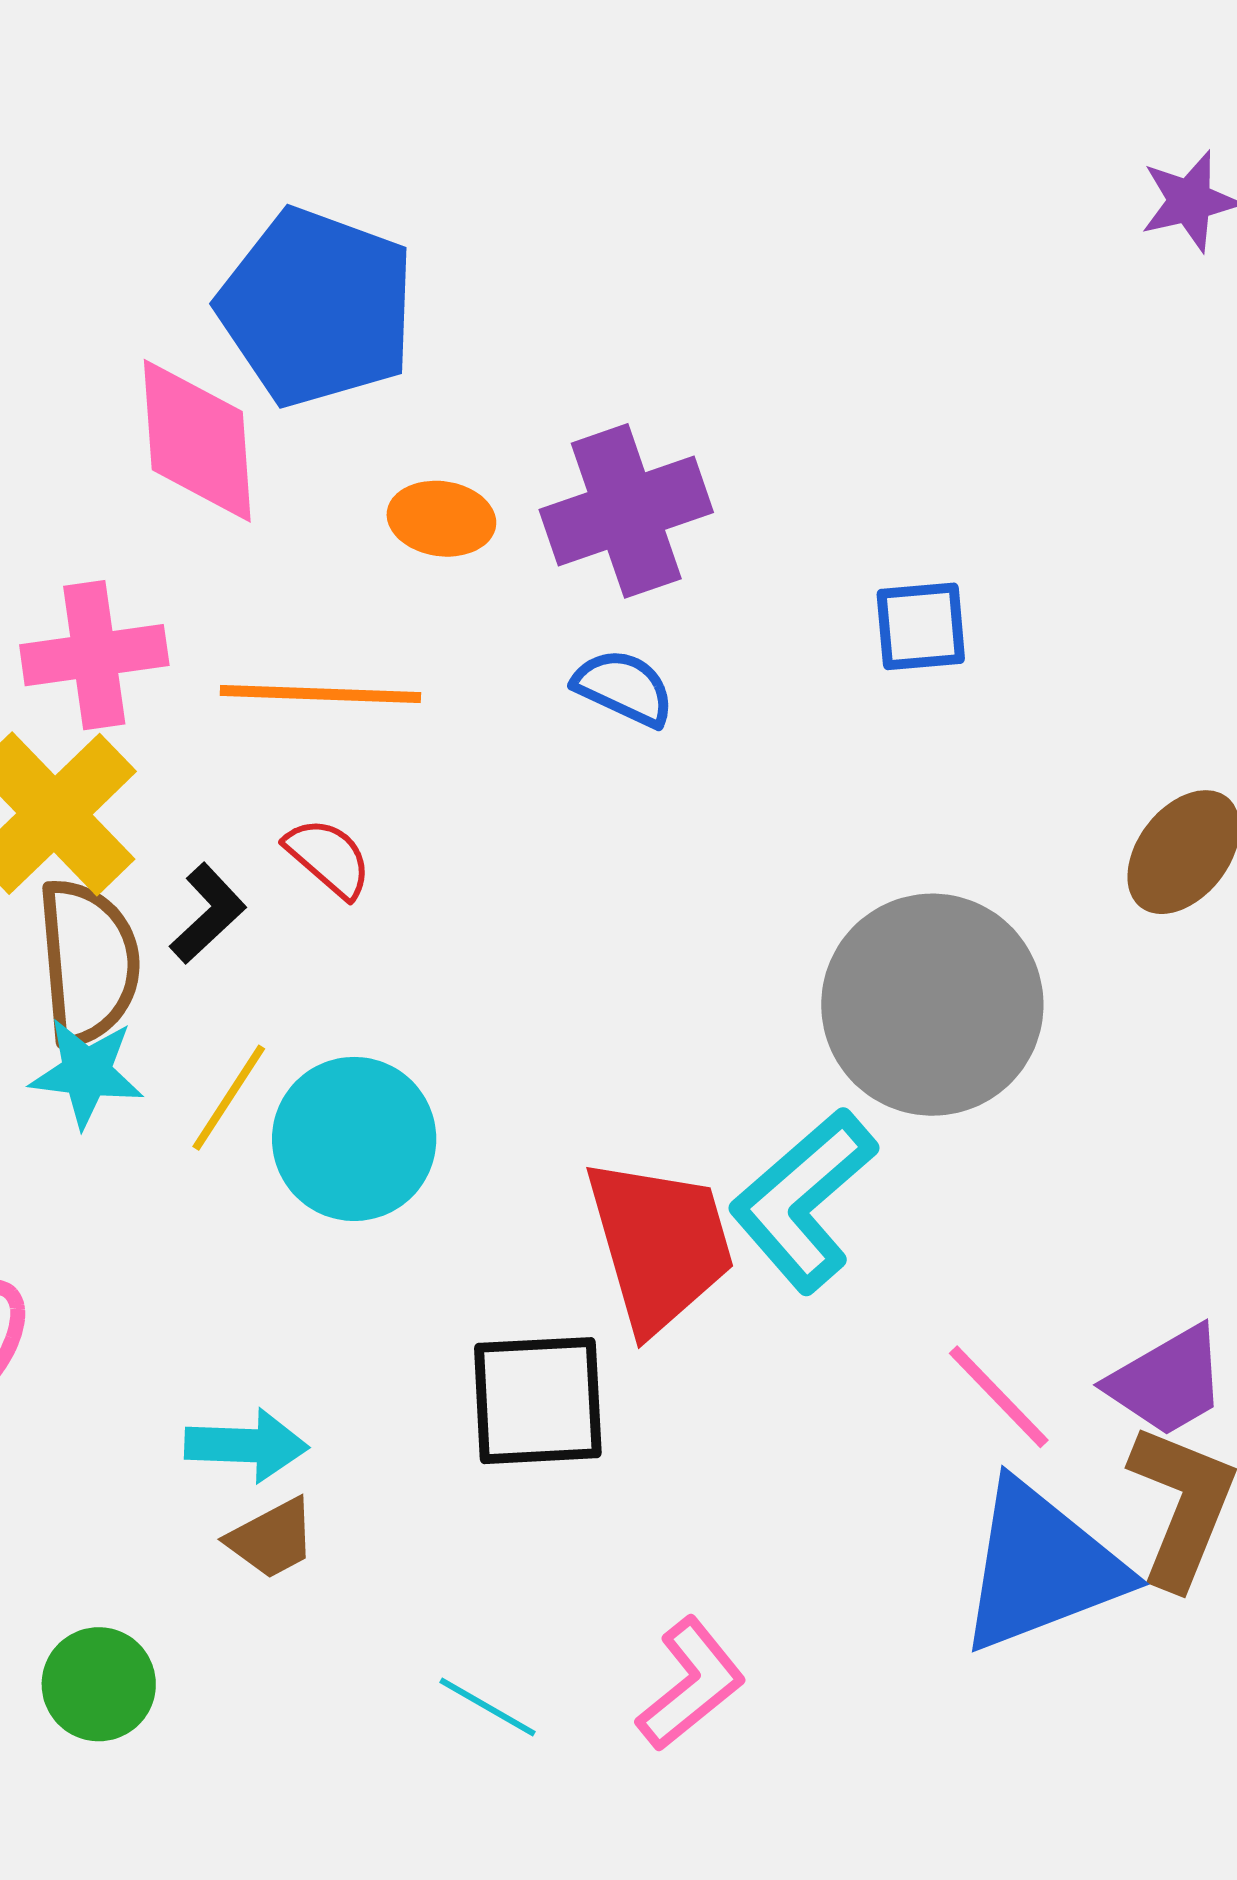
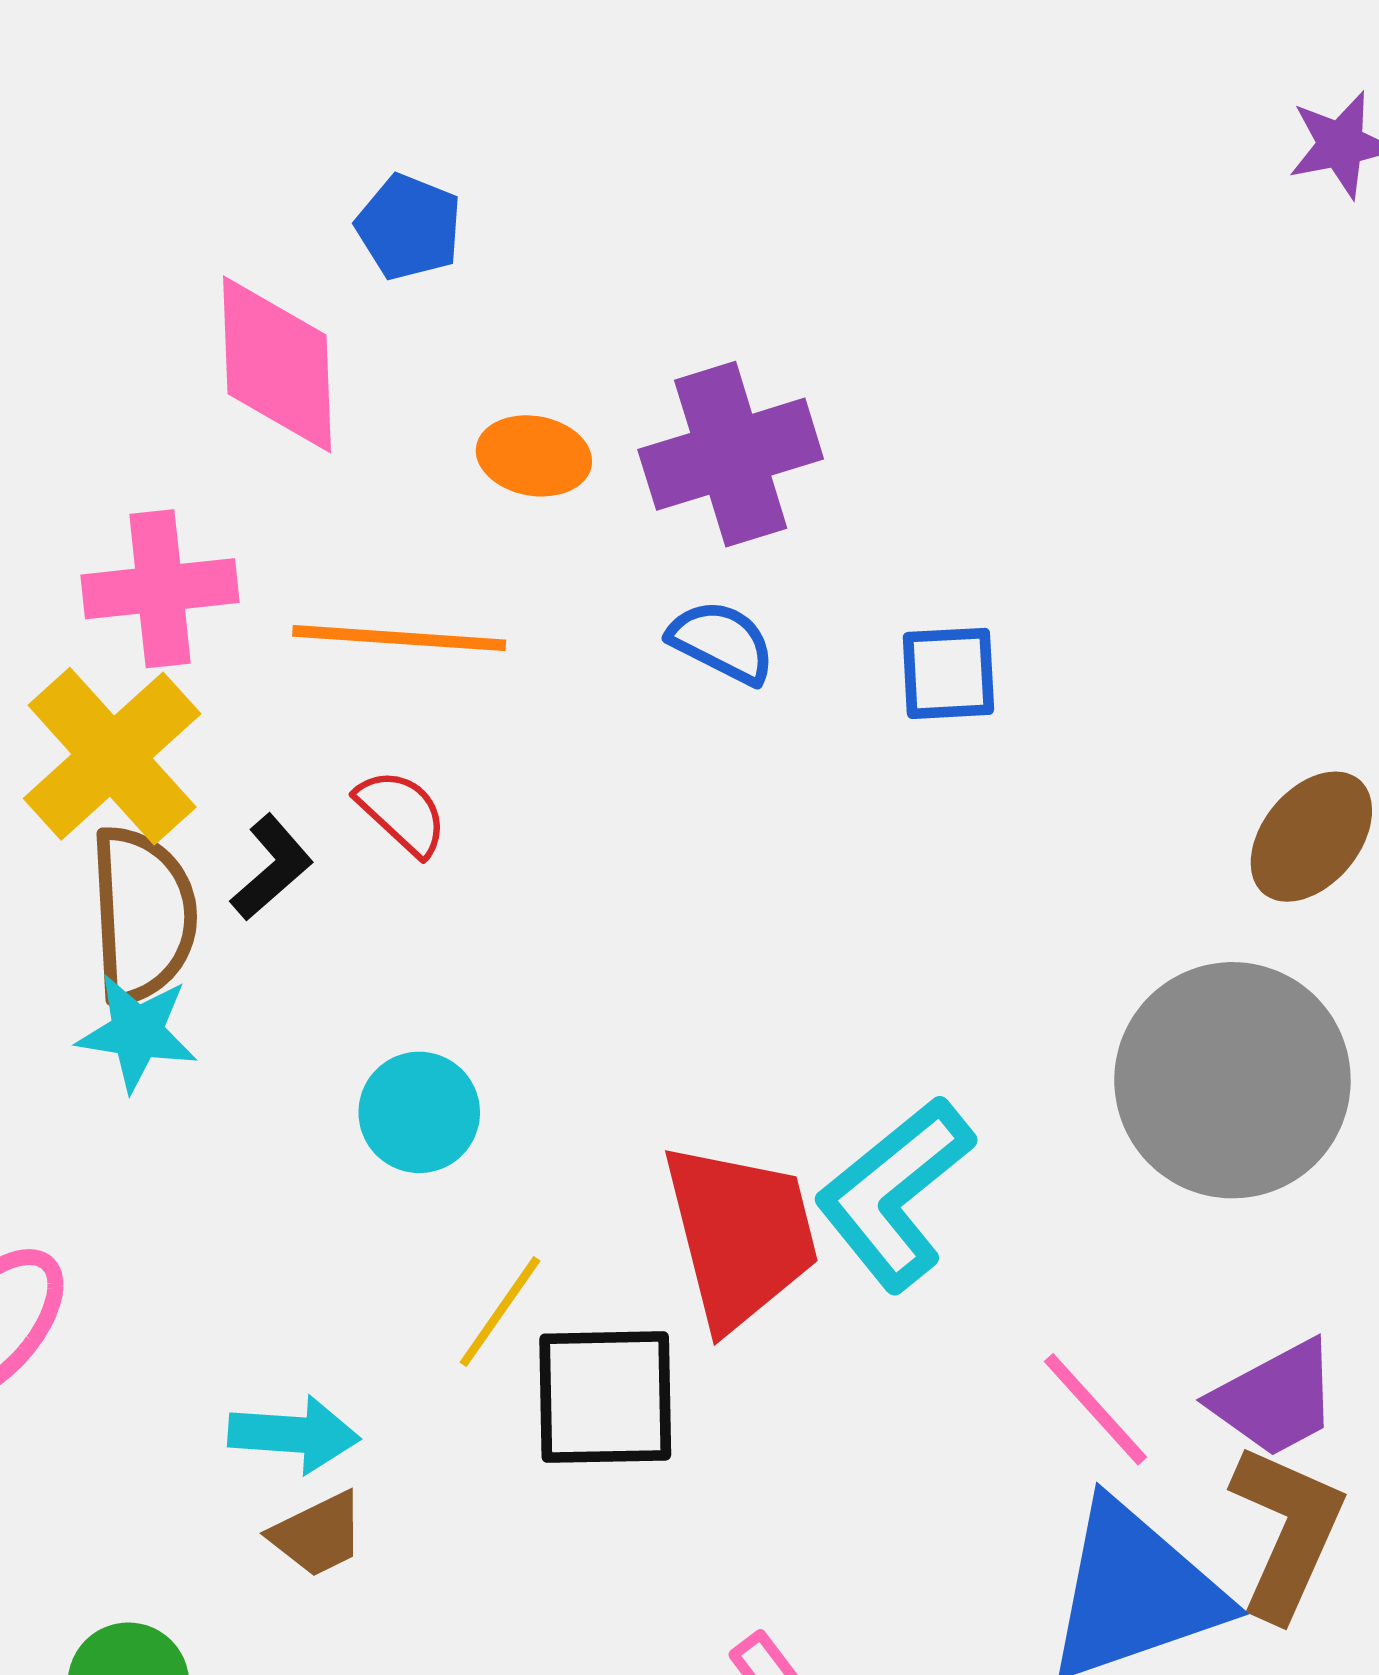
blue pentagon: (317, 308) -> (409, 227), size x0.5
blue square: (921, 626) -> (948, 673), moved
gray circle: (932, 1005) -> (1232, 1080), moved
yellow line: (229, 1098) -> (500, 1312), moved
cyan circle: (354, 1139) -> (419, 1112), size x0.7

